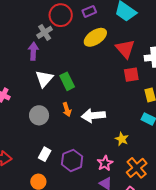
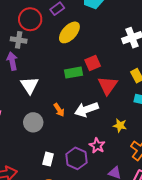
gray cross: (45, 32) -> (19, 40), turned -35
red triangle: (125, 49) -> (108, 85), moved, turned 30
red square: (131, 75) -> (93, 63), moved
green rectangle: (67, 81) -> (74, 73), moved, turned -60
pink star: (105, 163) -> (97, 146), moved

